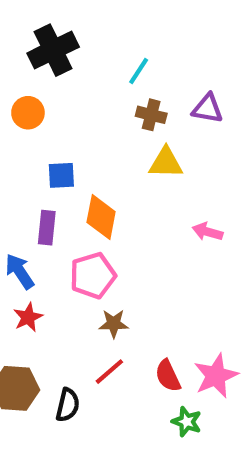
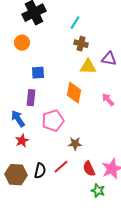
purple triangle: (208, 109) -> (109, 59), moved
orange diamond: (101, 217) -> (74, 93), moved
pink arrow: (208, 232) -> (108, 100), turned 32
brown star: (114, 324) -> (75, 144), moved
black semicircle: (68, 405) -> (40, 171), moved

